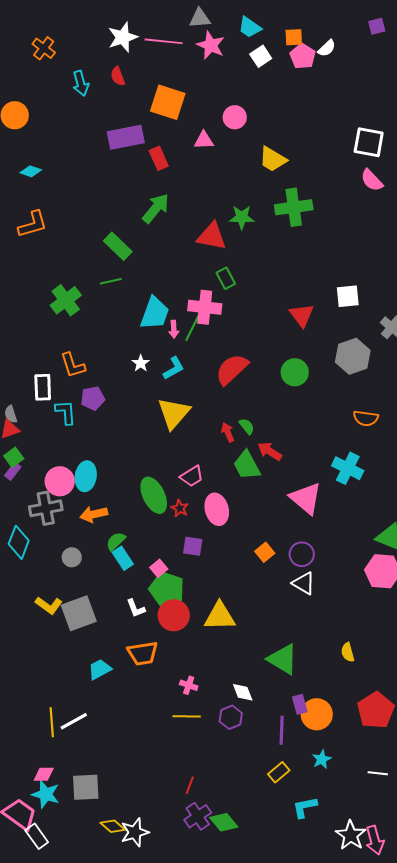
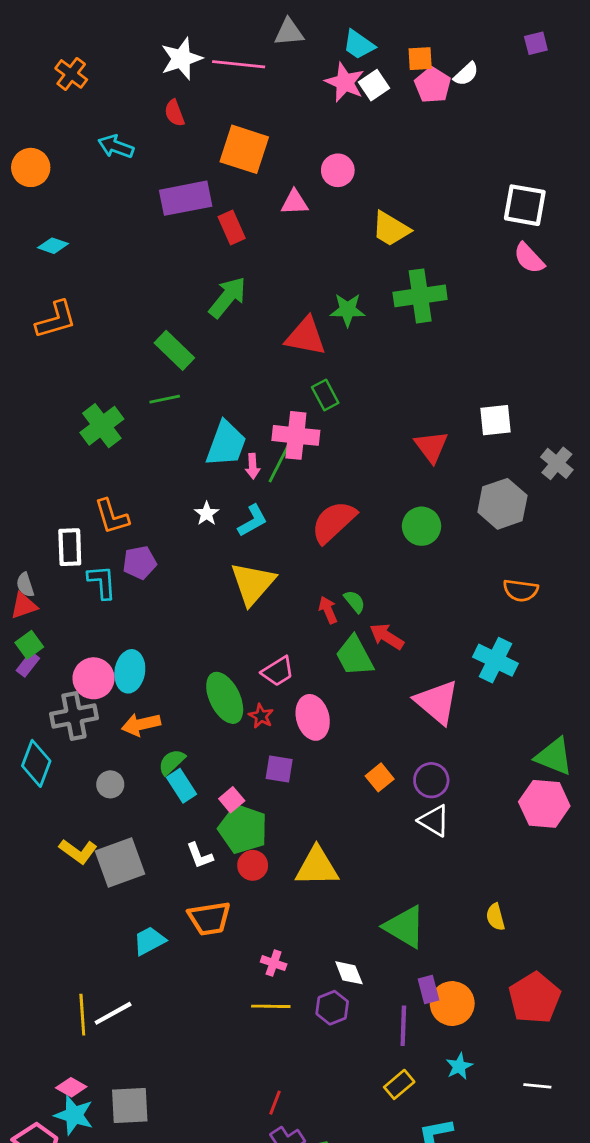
pink star: (211, 45) -> (345, 82), moved
cyan arrow: (81, 83) -> (116, 147), moved, turned 125
red circle: (174, 615) -> (253, 865), size x0.7
pink diamond: (44, 774) -> (71, 1087), turned 30

